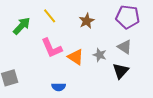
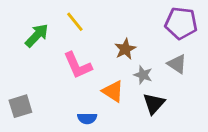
brown star: (87, 21) -> (125, 49), moved
orange triangle: (76, 57) -> (113, 91), moved
black triangle: (121, 71) -> (154, 103), moved

